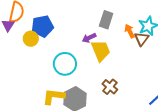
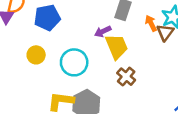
yellow circle: (31, 39) -> (36, 55), moved
brown cross: (110, 87) -> (126, 77), moved

